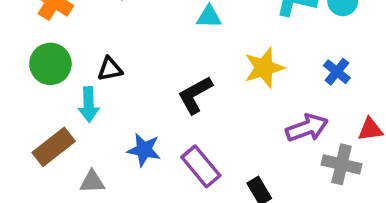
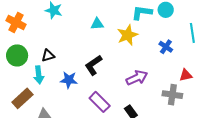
yellow star: (264, 68) -> (127, 35), moved
purple arrow: (307, 128) -> (137, 78), moved
blue star: (144, 150) -> (69, 80), moved

